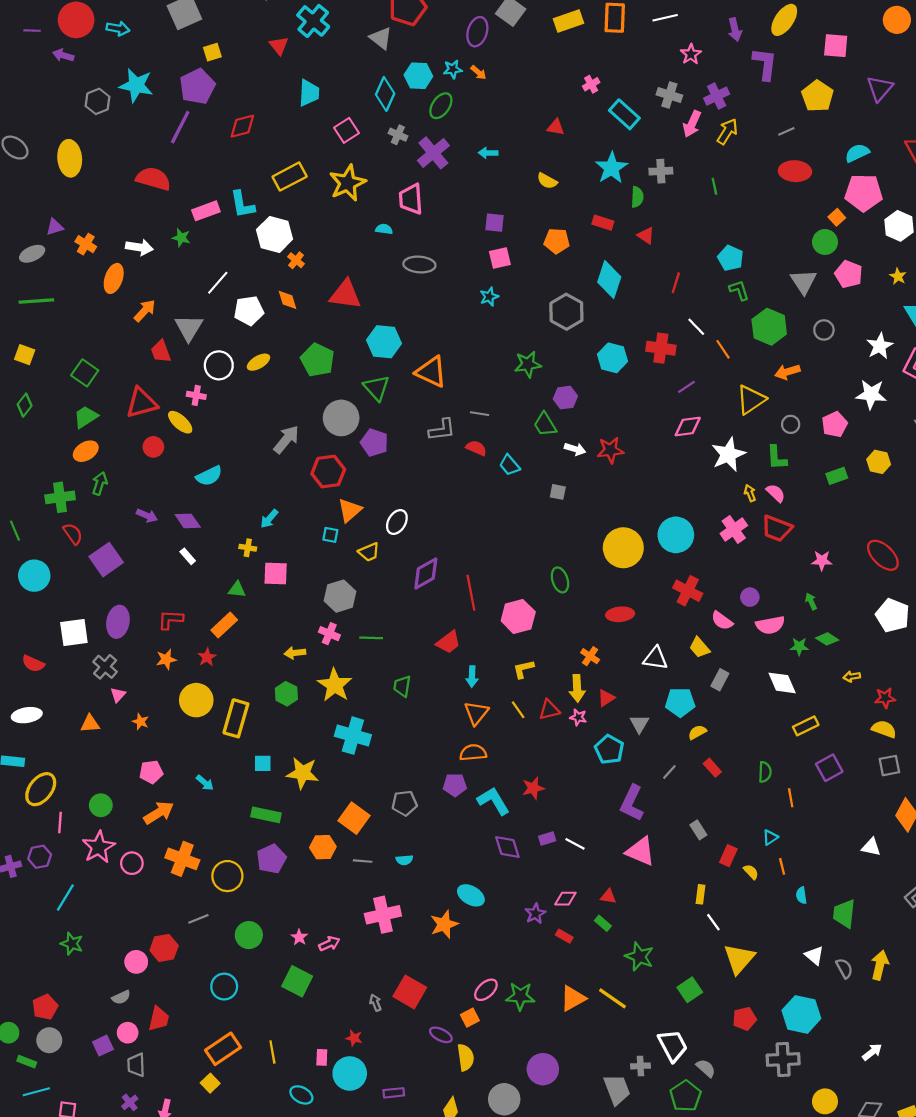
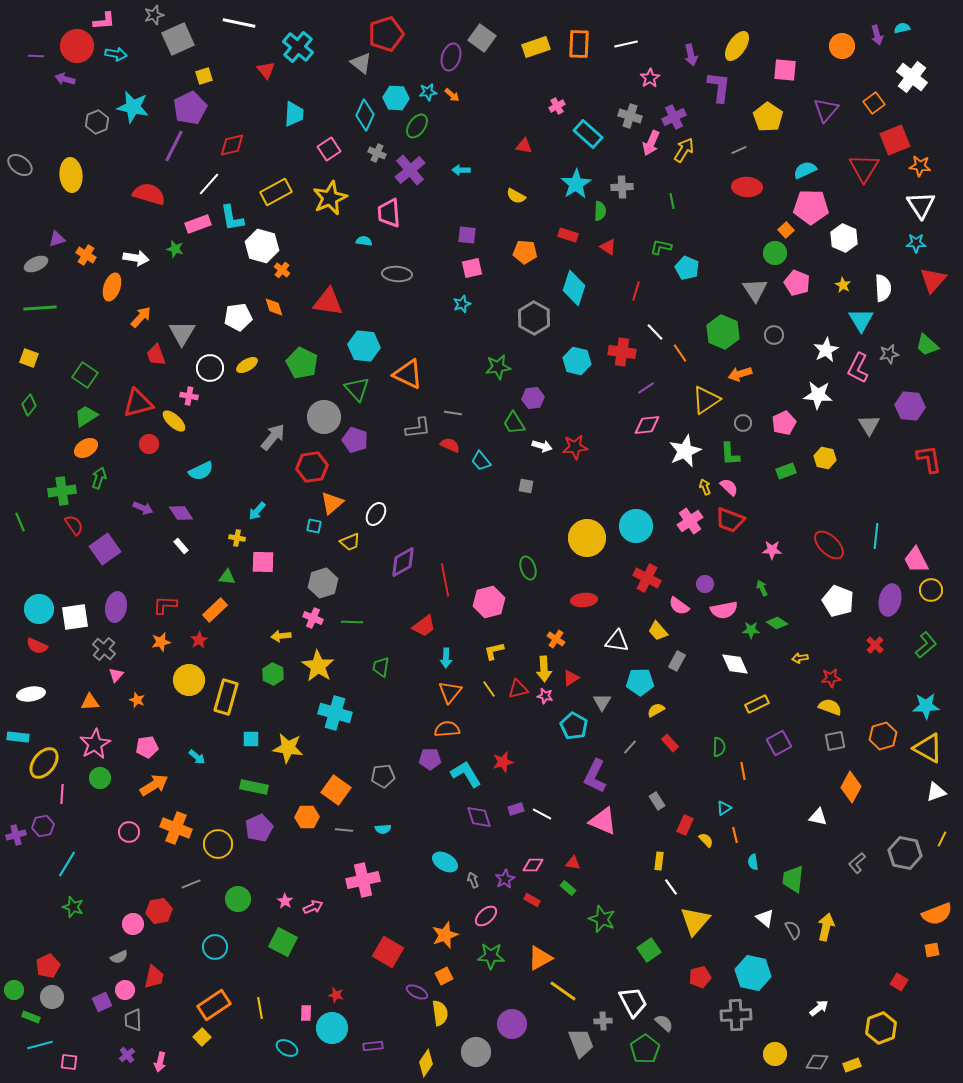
white line: (218, 283) -> (209, 184), moved
green L-shape: (739, 290) -> (661, 247), moved, turned -60
cyan circle: (34, 576) -> (39, 609), moved
pink star: (99, 847) -> (95, 744), moved
orange star: (444, 924) -> (445, 935), moved
pink ellipse: (486, 990) -> (486, 916), moved
yellow line: (613, 998) -> (563, 991), moved
gray arrow: (375, 1003) -> (473, 880), moved

